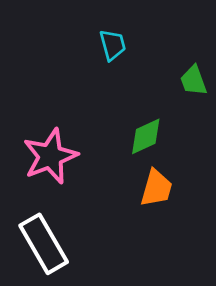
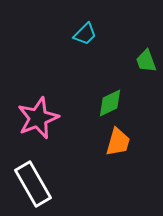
cyan trapezoid: (113, 45) -> (85, 34), turned 60

